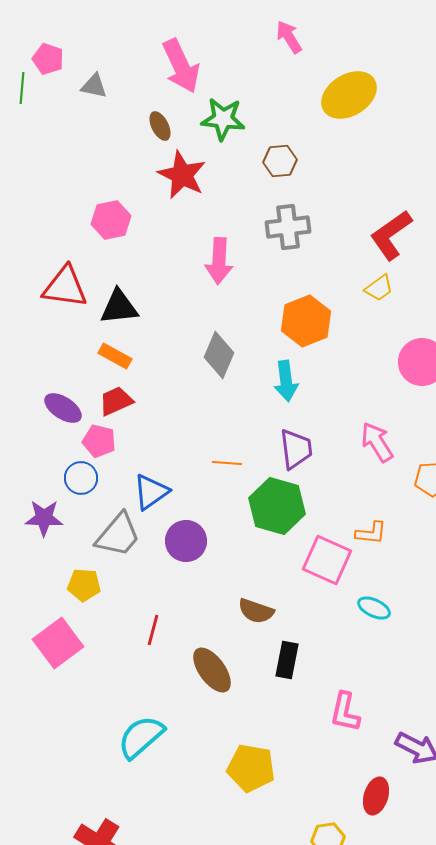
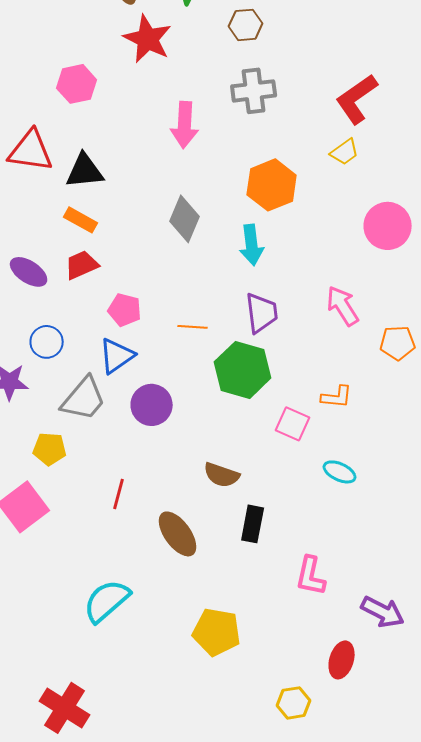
pink pentagon: (99, 441) -> (125, 310), moved
pink square: (327, 560) -> (293, 424), size x0.7

